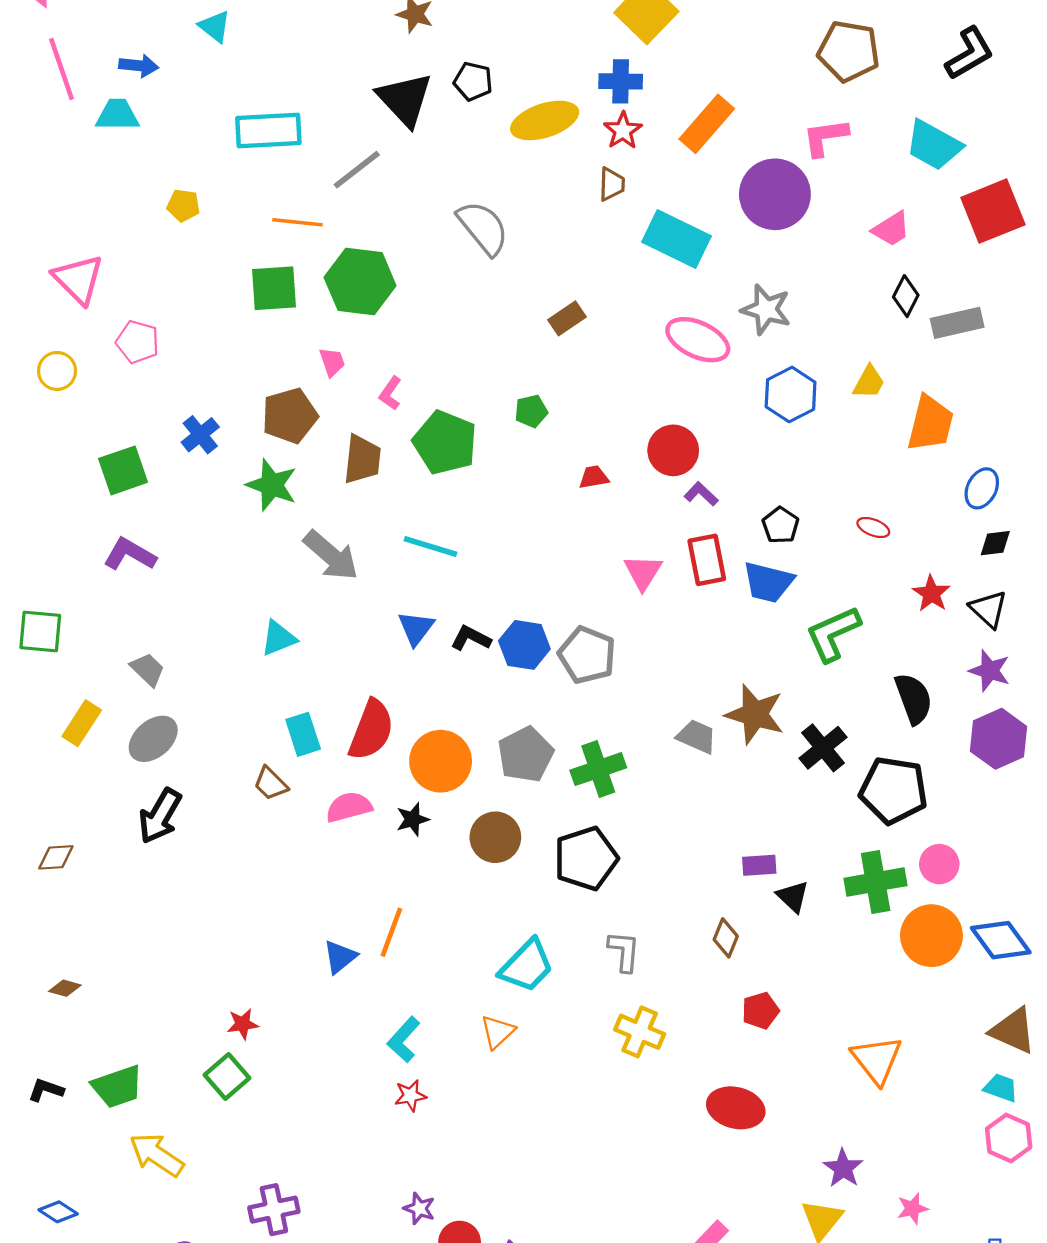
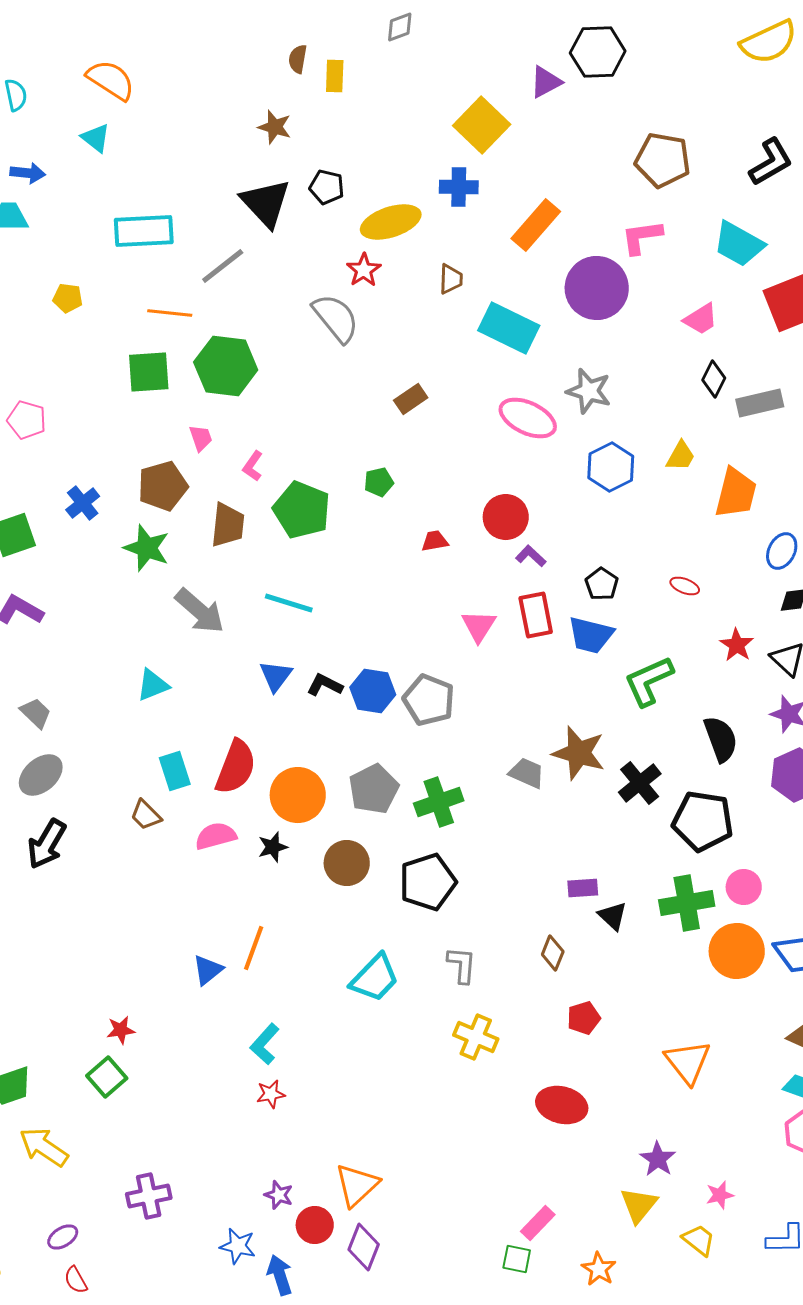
red star: (623, 131) -> (364, 270), moved
orange triangle: (498, 1032) -> (357, 1185), moved, size x1.4

